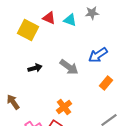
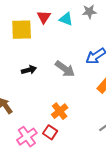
red triangle: (49, 18) -> (44, 17), turned 40
yellow square: (28, 30) -> (22, 30), turned -30

